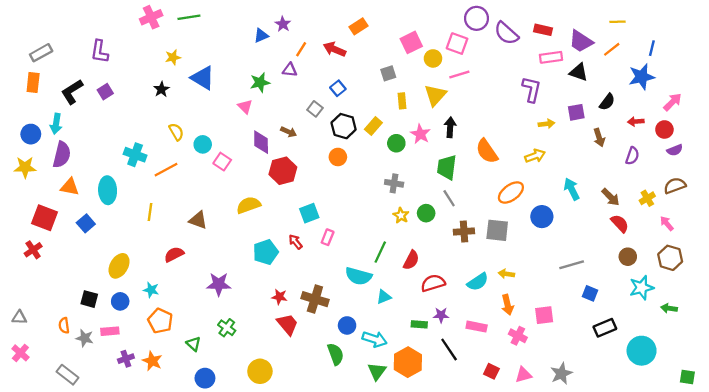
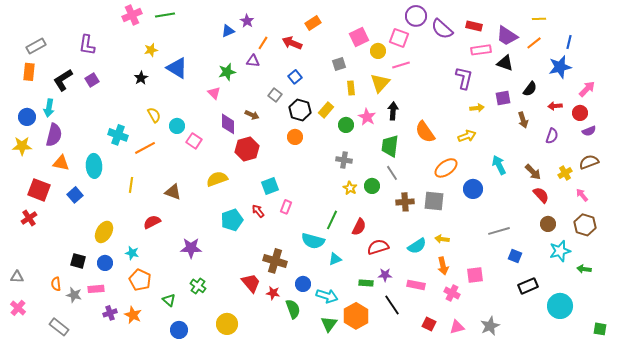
red star: (279, 297) -> (273, 293), moved

